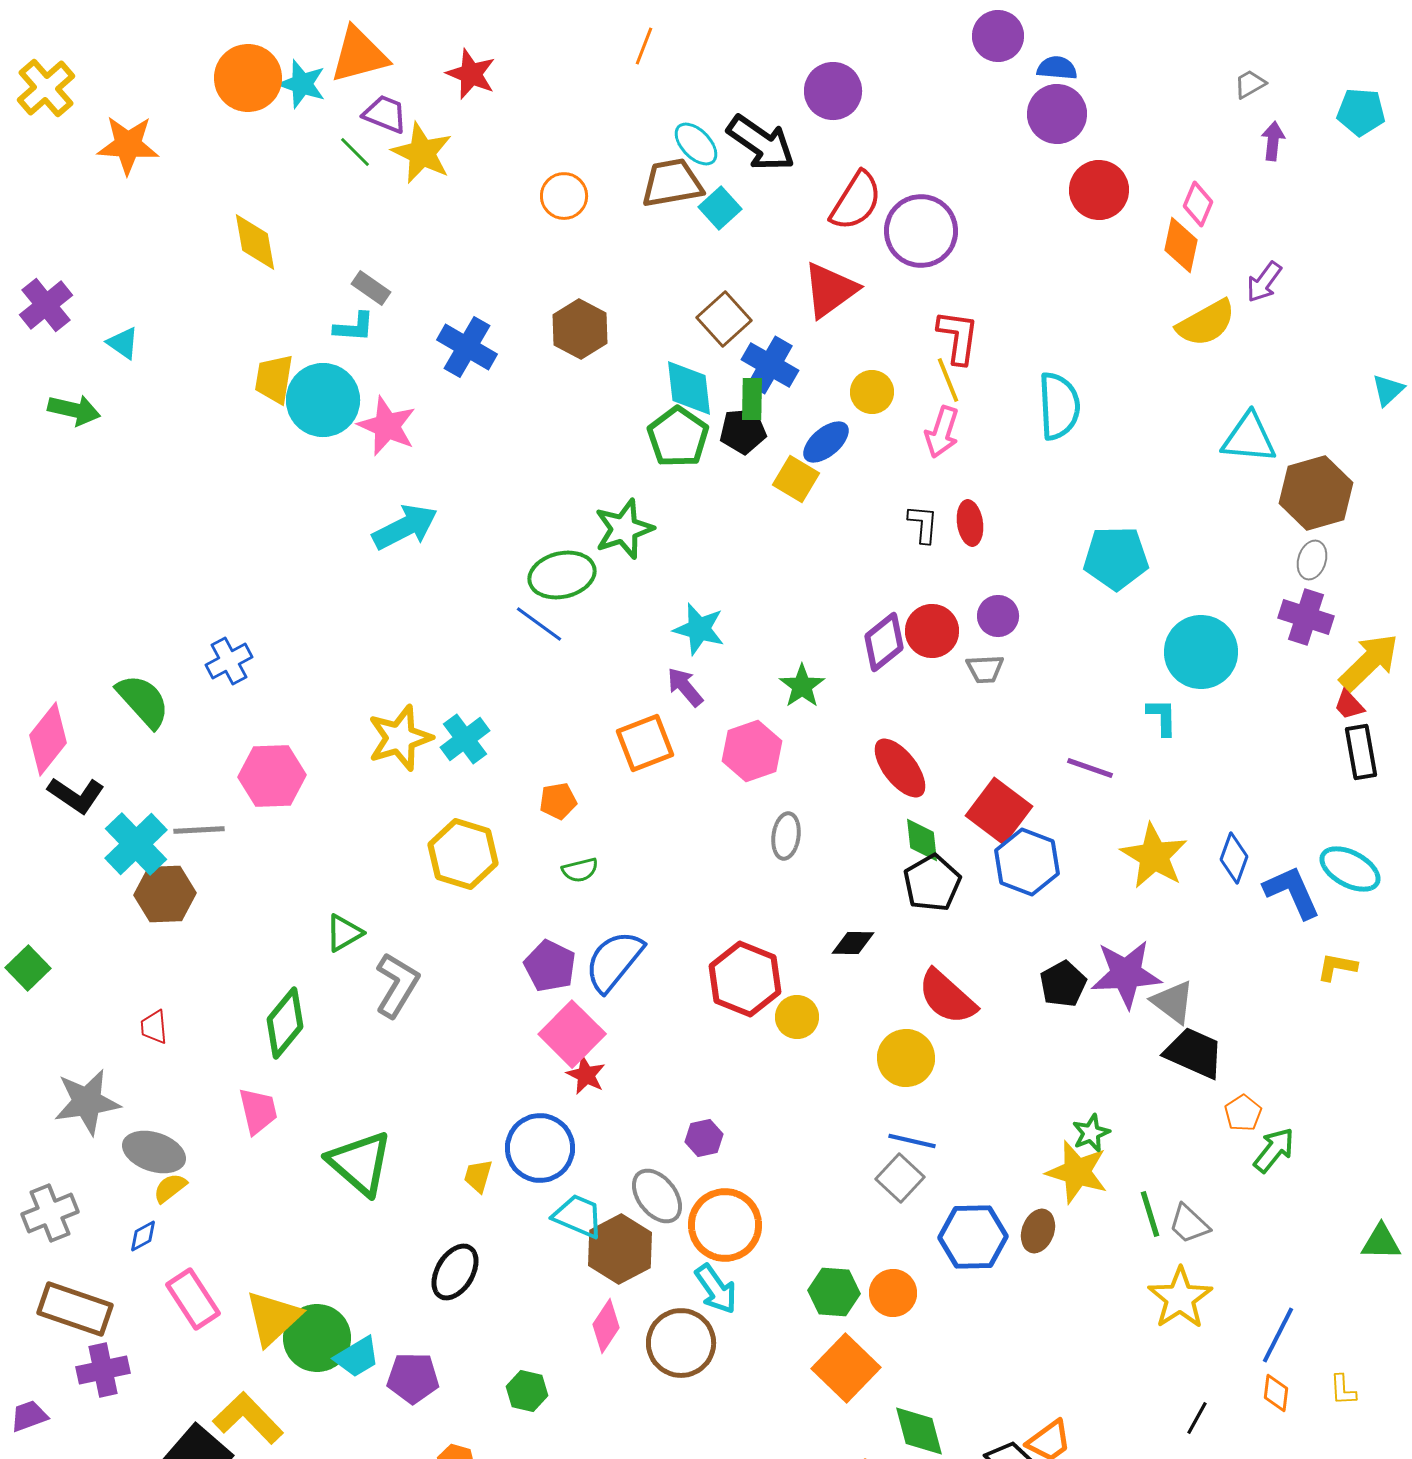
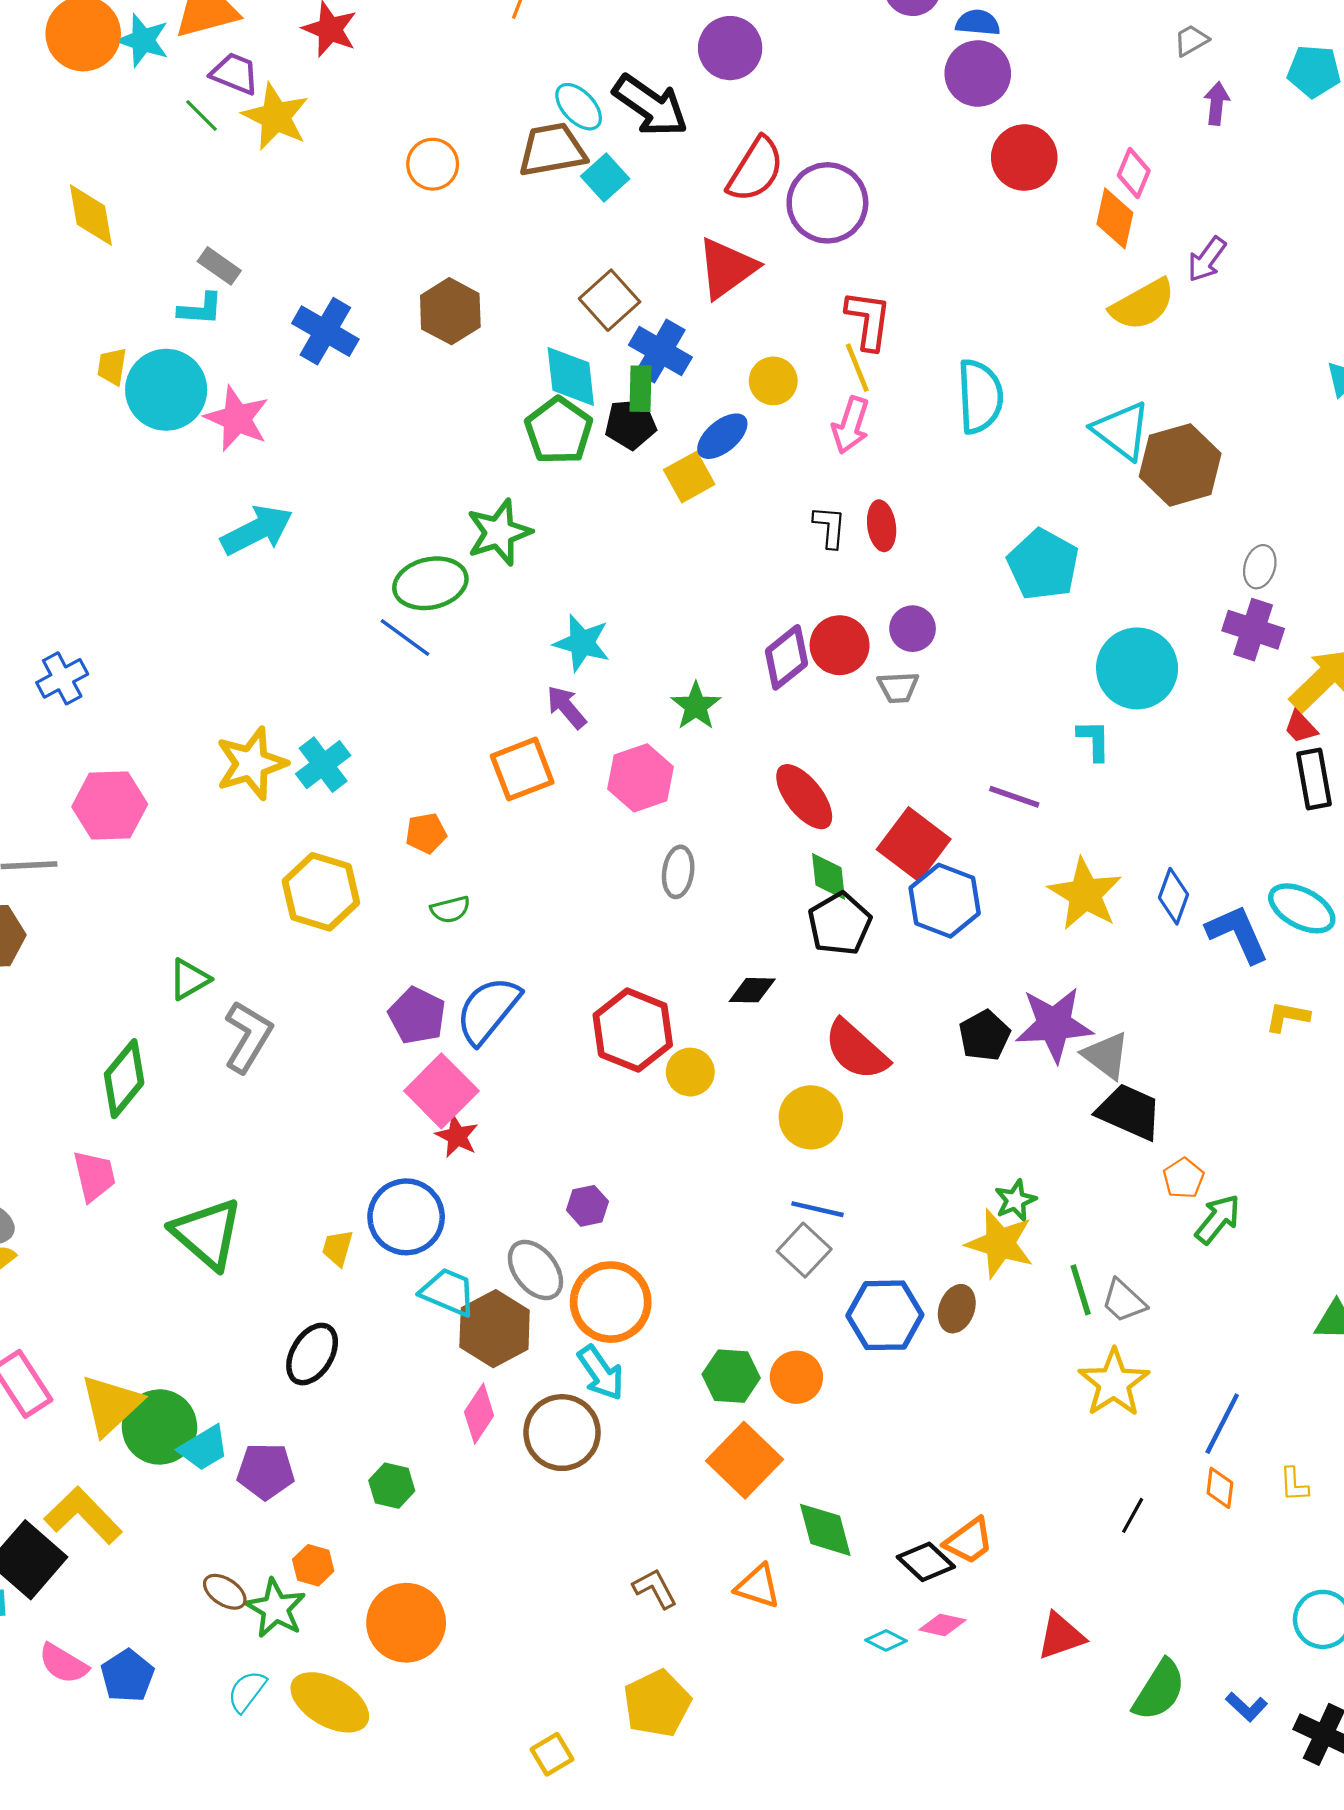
yellow trapezoid: (274, 379) -> (112, 367), size x0.7
cyan triangle: (1249, 438) -> (1122, 431), moved, turned 32
yellow square: (796, 479) -> (689, 477), turned 30
brown hexagon: (1316, 493) -> (1180, 465), moved
cyan pentagon: (1116, 558) -> (1043, 564), turned 30

